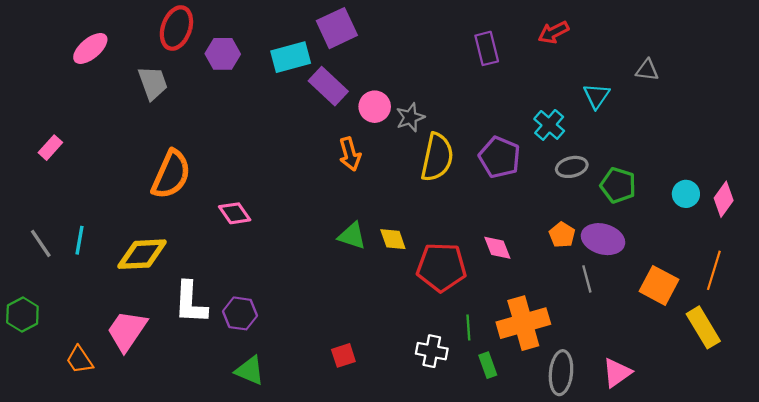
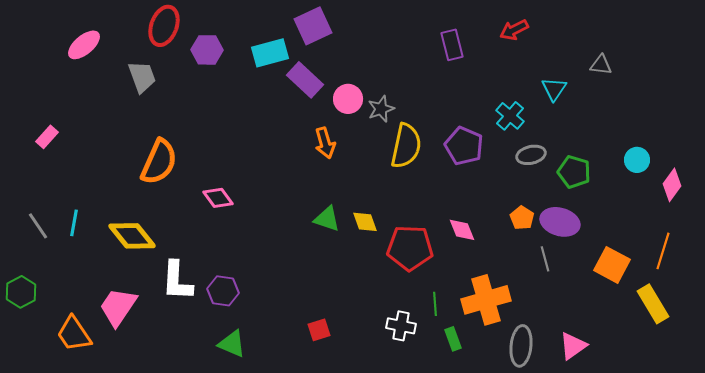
cyan circle: (686, 194) -> (637, 160), moved
yellow diamond: (142, 254) -> (132, 236), turned 54
orange trapezoid: (80, 360) -> (74, 334), size x1.4

